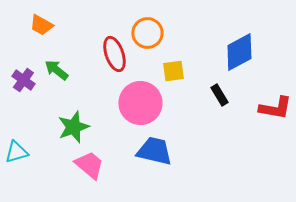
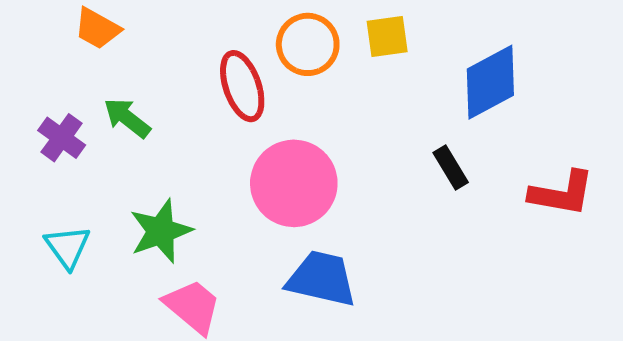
yellow square: (173, 71) -> (387, 36), moved
cyan triangle: (16, 152) -> (67, 247), moved, turned -50

